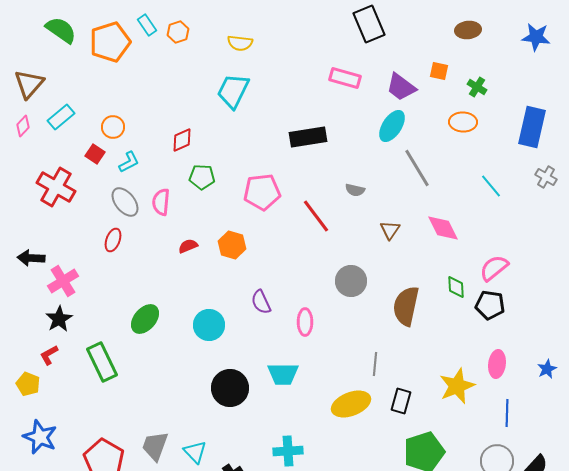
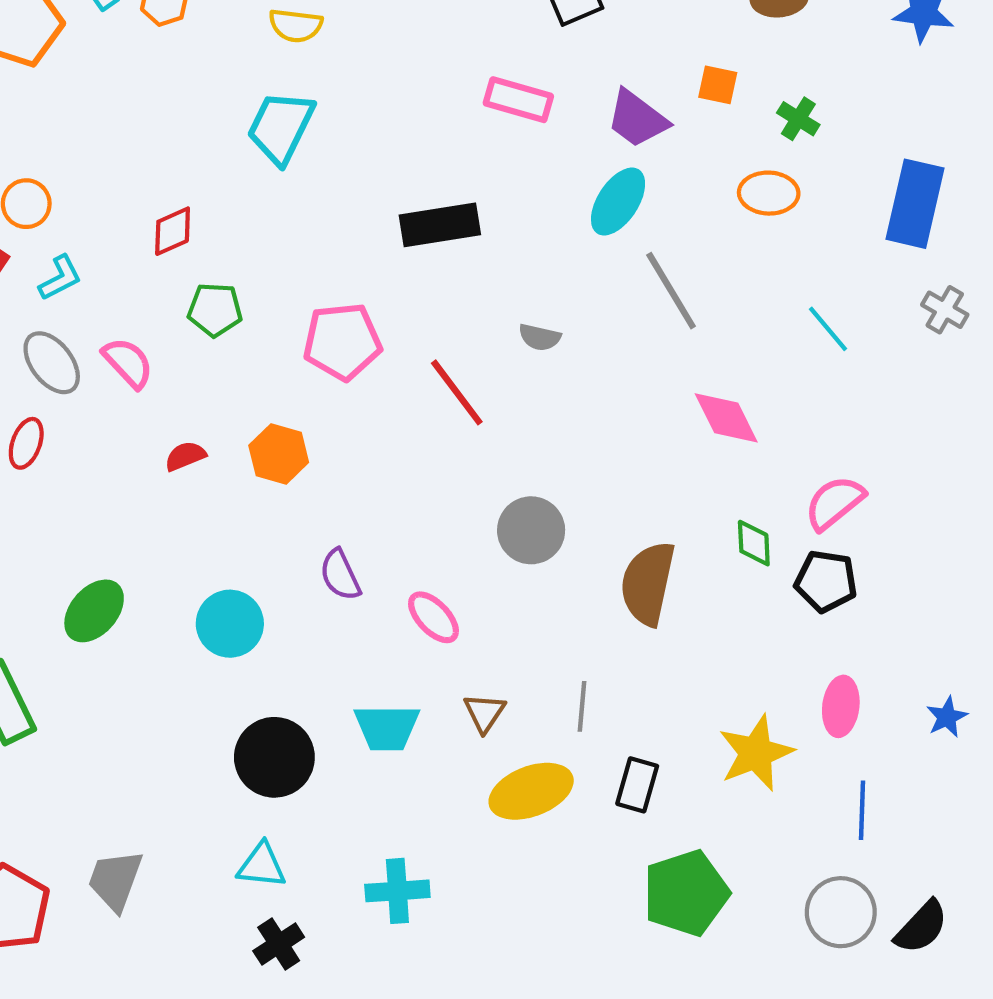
pink semicircle: (161, 202) -> (128, 363), turned 132
brown triangle: (390, 230) -> (484, 713), moved
pink ellipse: (305, 322) -> (433, 617), turned -44
cyan triangle: (195, 452) -> (262, 865), moved, turned -40

